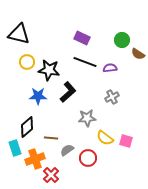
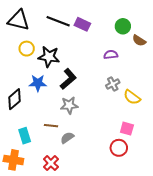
black line: (85, 62) -> (58, 21), moved
gray star: (87, 118) -> (69, 105), moved
black diamond: (27, 127) -> (14, 99), moved
yellow semicircle: (105, 138) -> (132, 97), moved
cyan rectangle: (15, 148) -> (25, 136), moved
red circle: (88, 158) -> (119, 148), moved
orange cross: (35, 159) -> (13, 160), moved, turned 30

